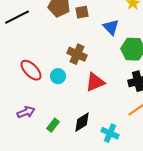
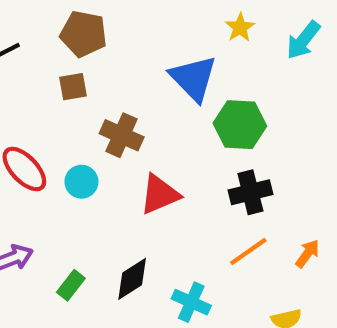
brown square: (82, 12) -> (73, 87), moved
blue triangle: (111, 27) -> (193, 78), size x1.4

